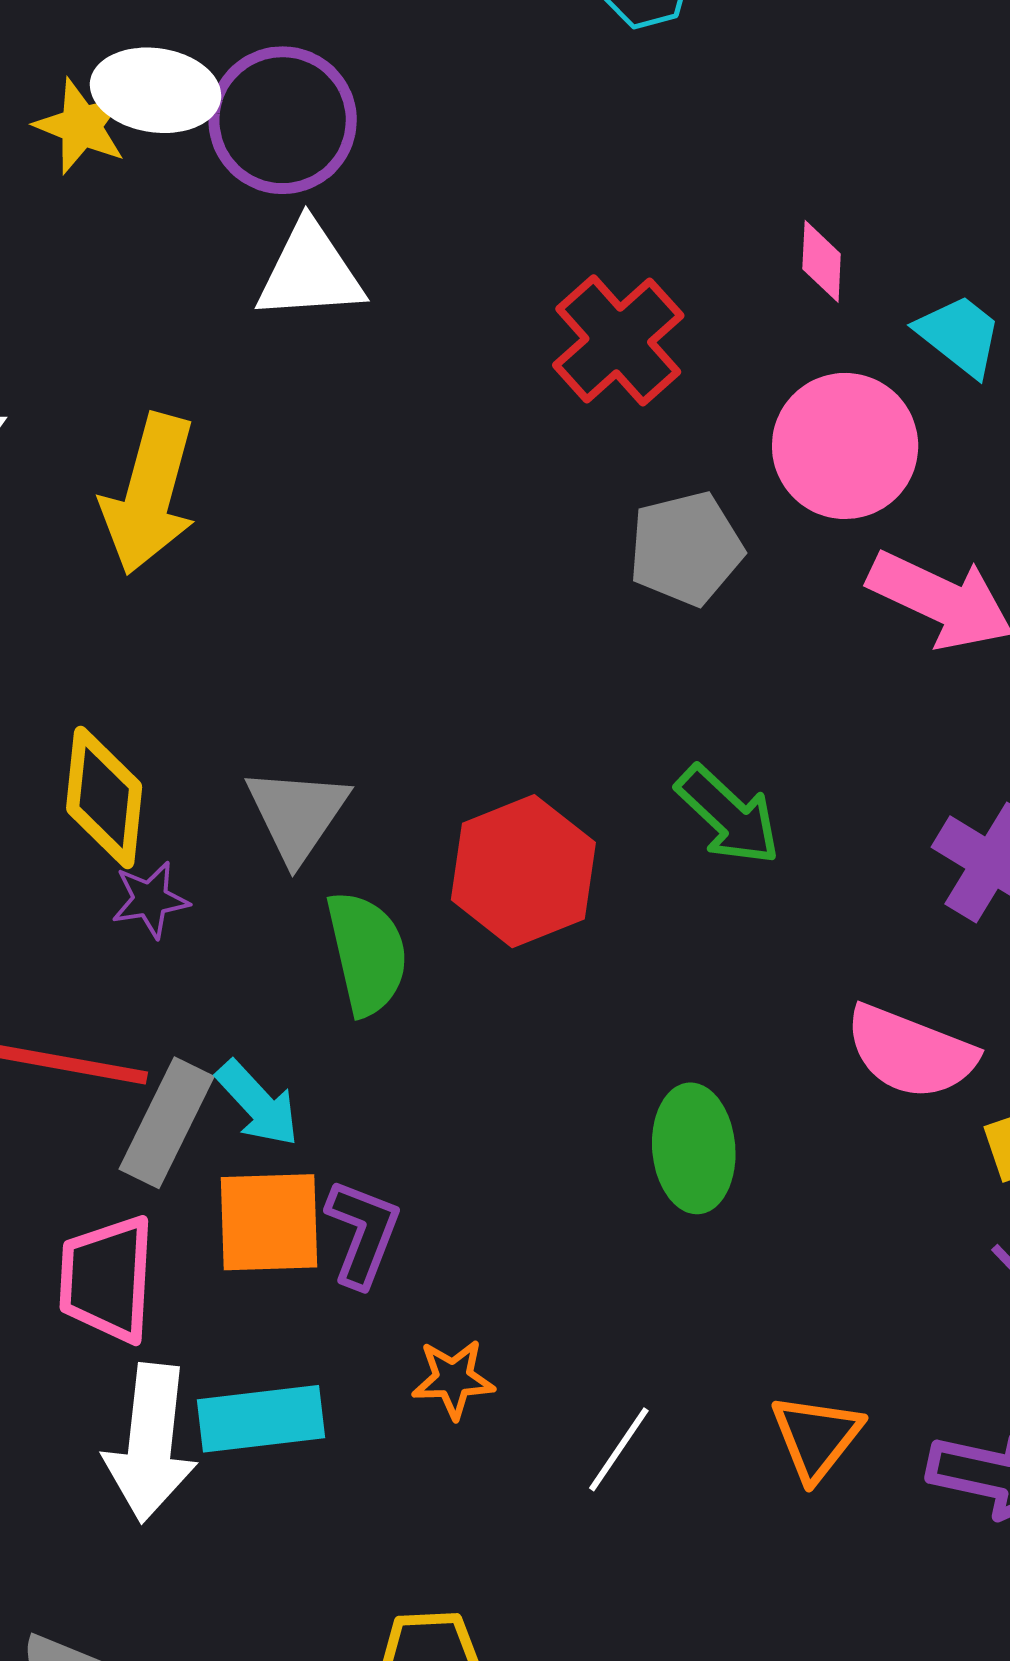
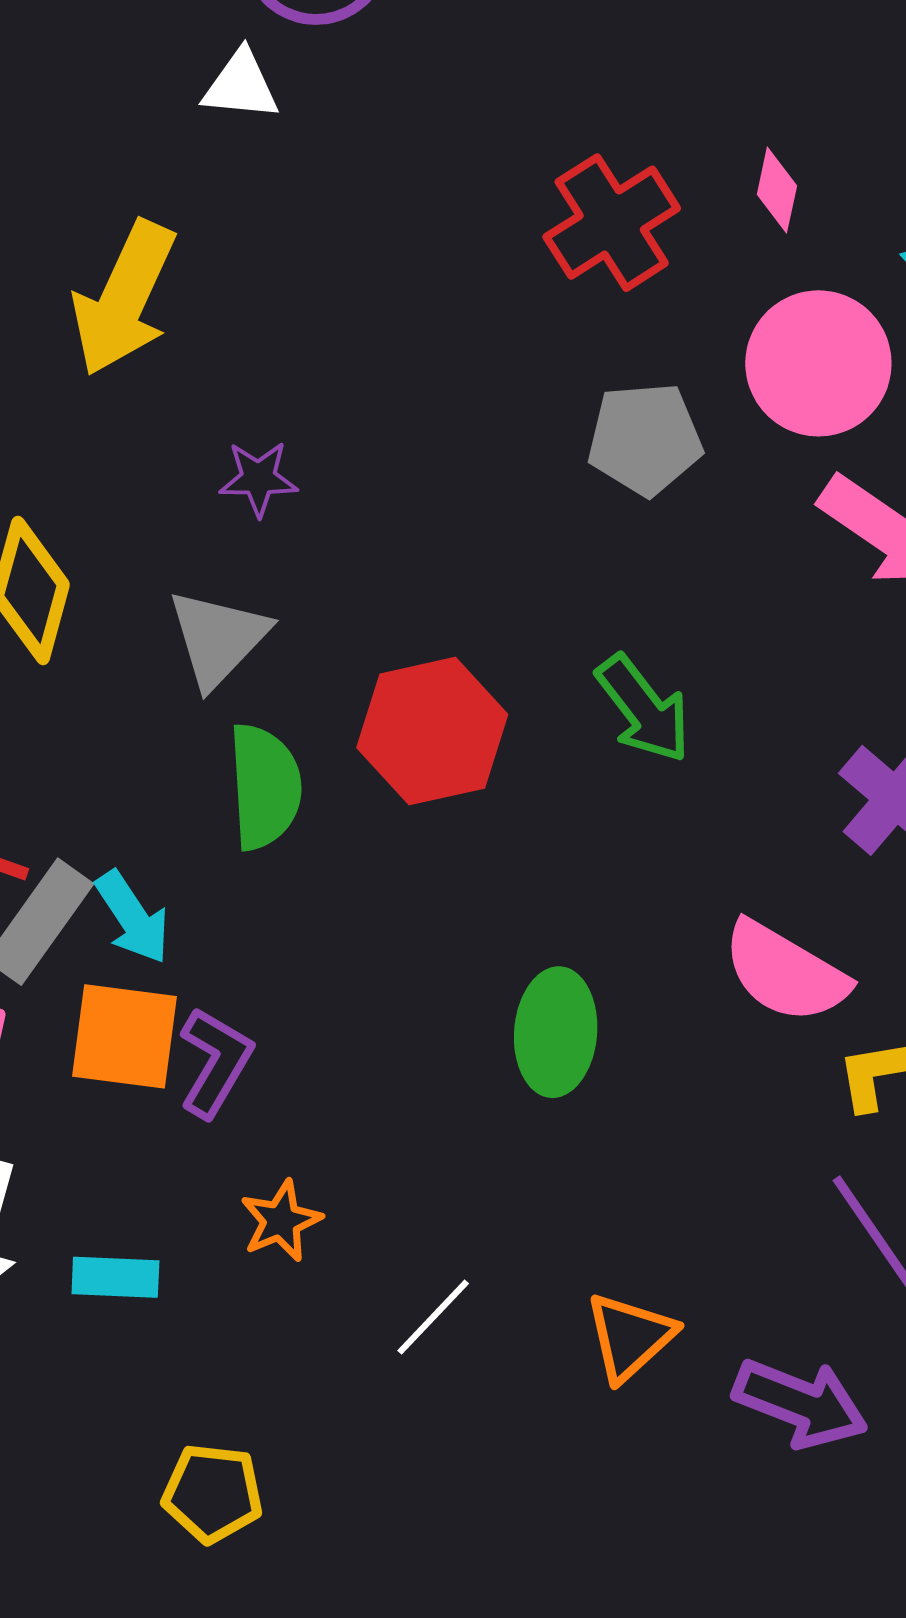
pink diamond: (822, 261) -> (777, 190), moved
white triangle: (310, 272) -> (241, 85), moved, size x0.7
purple star: (150, 900) -> (258, 479), moved
orange star: (453, 1379) -> (281, 1221), turned -30
cyan rectangle: (261, 1419) -> (115, 1277), moved, size x0.7

